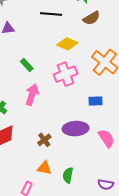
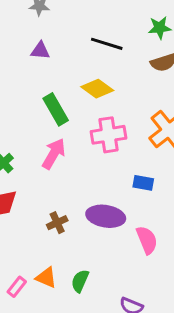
yellow diamond: (67, 44) -> (97, 89), moved
green rectangle: (27, 65) -> (56, 109), size x1.5
orange triangle: (44, 168) -> (46, 278), moved

